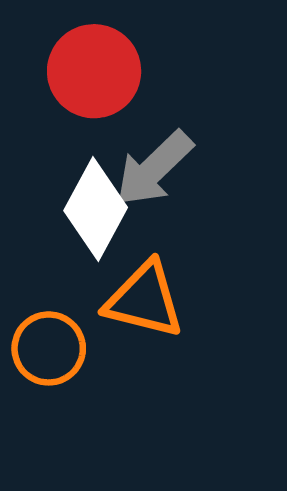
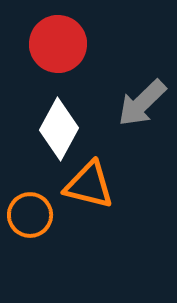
gray arrow: (154, 168) -> (142, 103), moved

